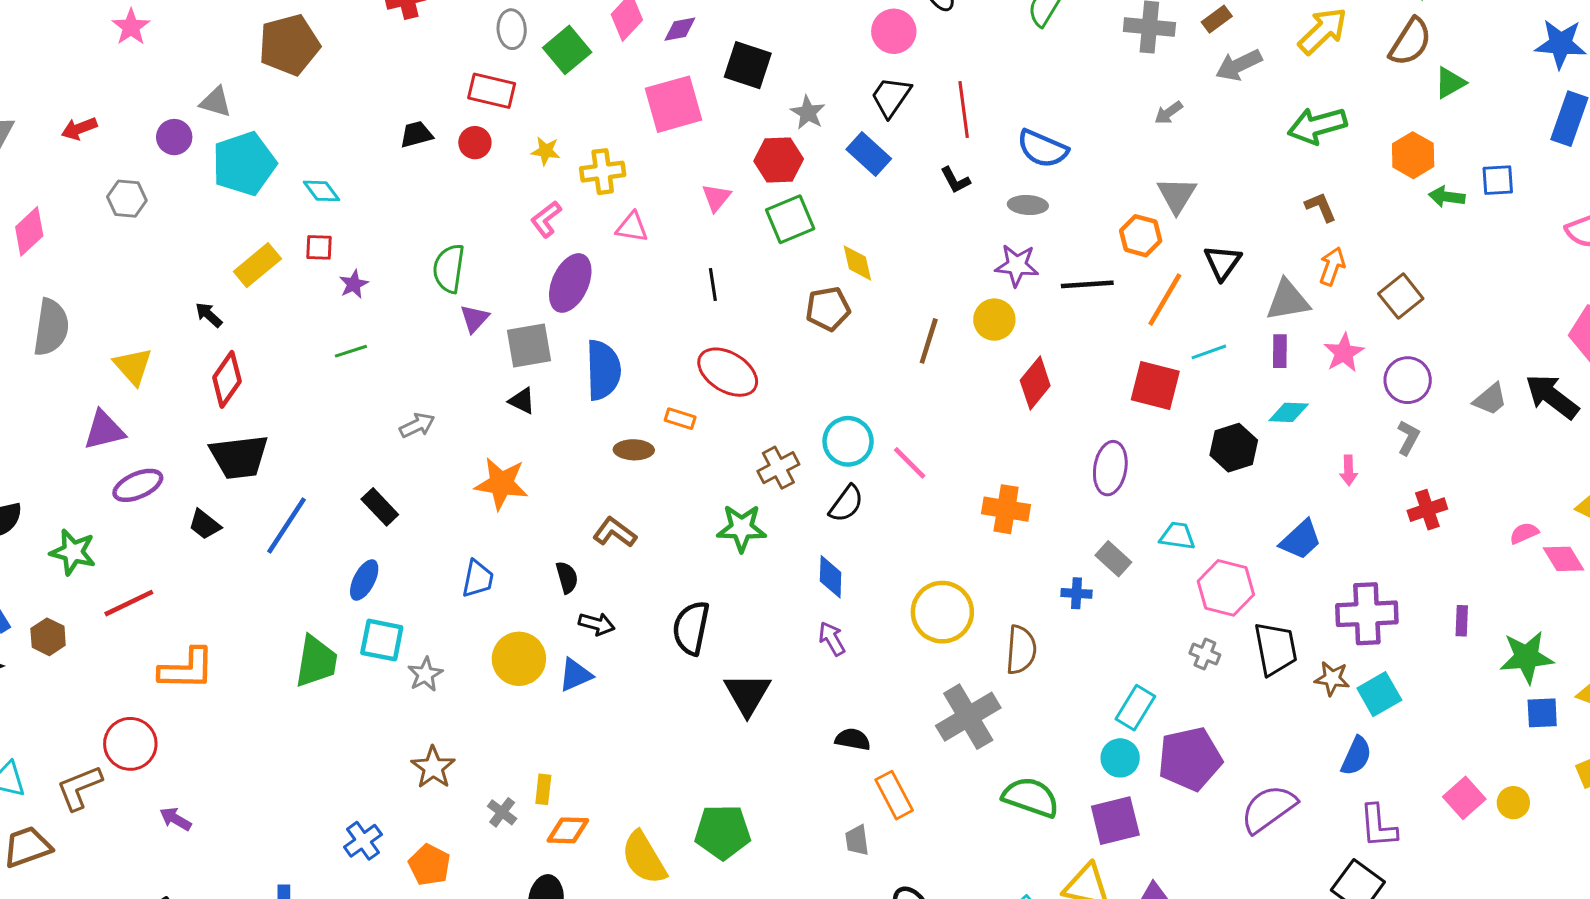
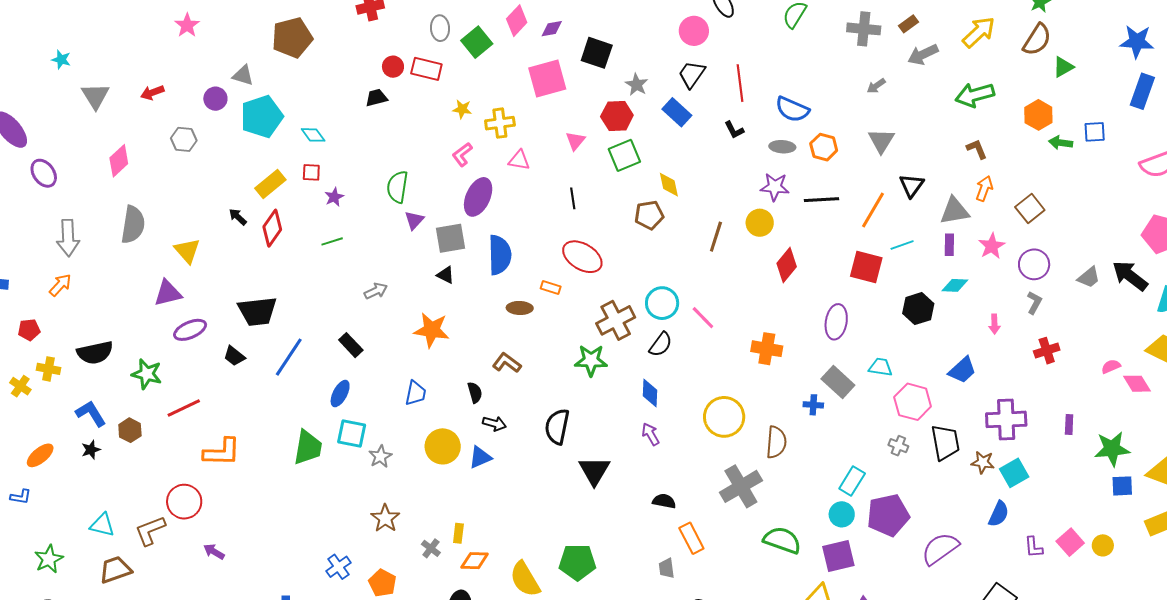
red circle: (475, 143) -> (393, 67), moved
orange hexagon: (1141, 236) -> (824, 147), moved
red diamond: (227, 379) -> (272, 228), moved
brown cross: (778, 468) -> (616, 320), size x1.4
gray rectangle: (1113, 559) -> (838, 382), size x1.4
purple L-shape: (1378, 826) -> (1034, 547), moved, size x0.7

